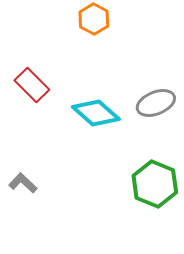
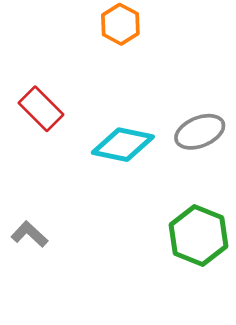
cyan diamond: (96, 113) -> (123, 145), turned -30

